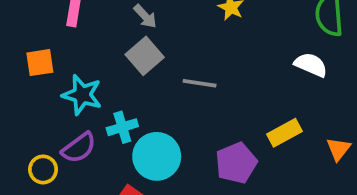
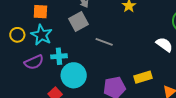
orange square: (40, 63) -> (40, 12), moved
yellow circle: (43, 169) -> (17, 35), moved

